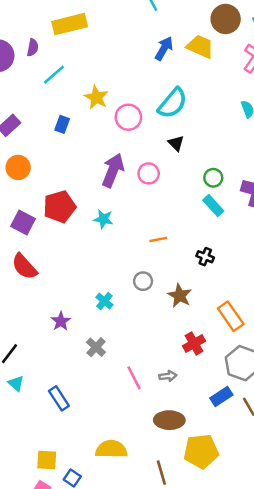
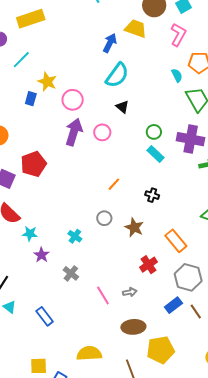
blue arrow: (164, 48) -> (110, 43), moved
yellow star: (96, 97) -> (47, 82), moved
pink circle: (128, 117) -> (73, 100), moved
cyan star: (103, 219) -> (30, 234), moved
orange line: (158, 239) -> (114, 184), turned -32

